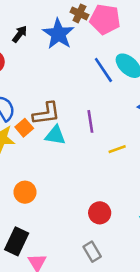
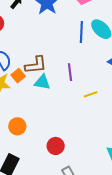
blue line: (103, 70) -> (81, 32), turned 35
red circle: (100, 213) -> (56, 146), moved

